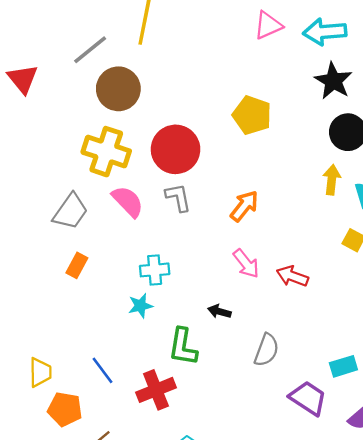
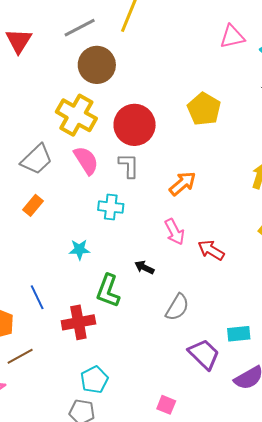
cyan cross: (155, 270) -> (111, 207), moved

